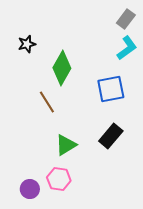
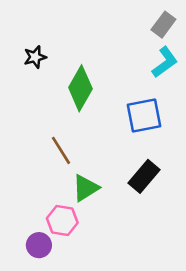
brown line: (47, 102) -> (61, 150), moved
pink hexagon: (59, 179) -> (62, 220), moved

